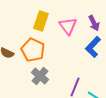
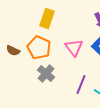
pink triangle: (68, 26) -> (74, 48), moved

